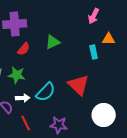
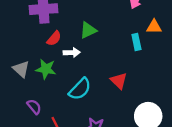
red triangle: (79, 85) -> (119, 81), size x0.7
white arrow: (23, 98) -> (72, 53), moved

